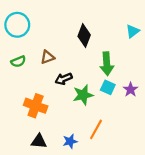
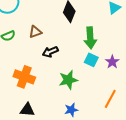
green star: (83, 95) -> (68, 80), moved
orange line: (96, 129) -> (110, 99), moved
blue star: (70, 141) -> (71, 110), moved

